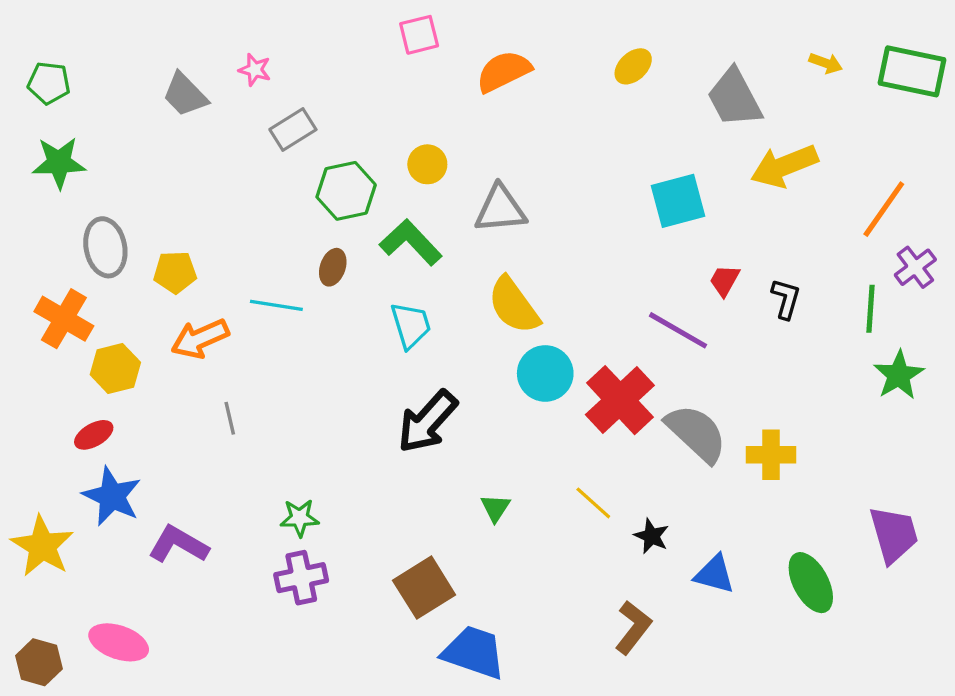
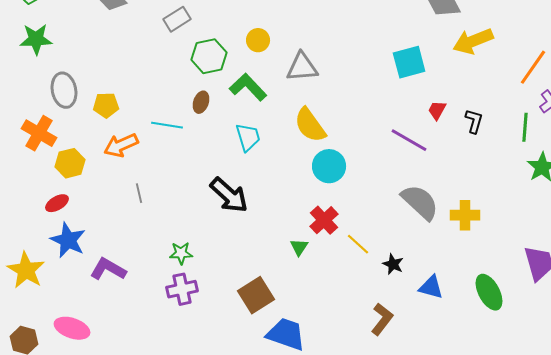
red cross: (620, 400) -> (324, 220), moved, size x0.7
black arrow: (427, 422) -> (229, 195), moved, turned -90

